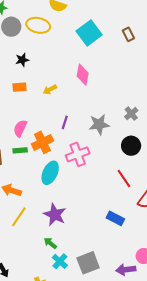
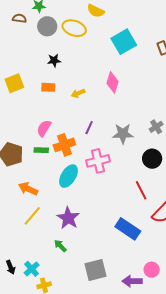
blue rectangle: (115, 218) -> (128, 229), size x1.4
cyan cross: (60, 261) -> (32, 269), moved

